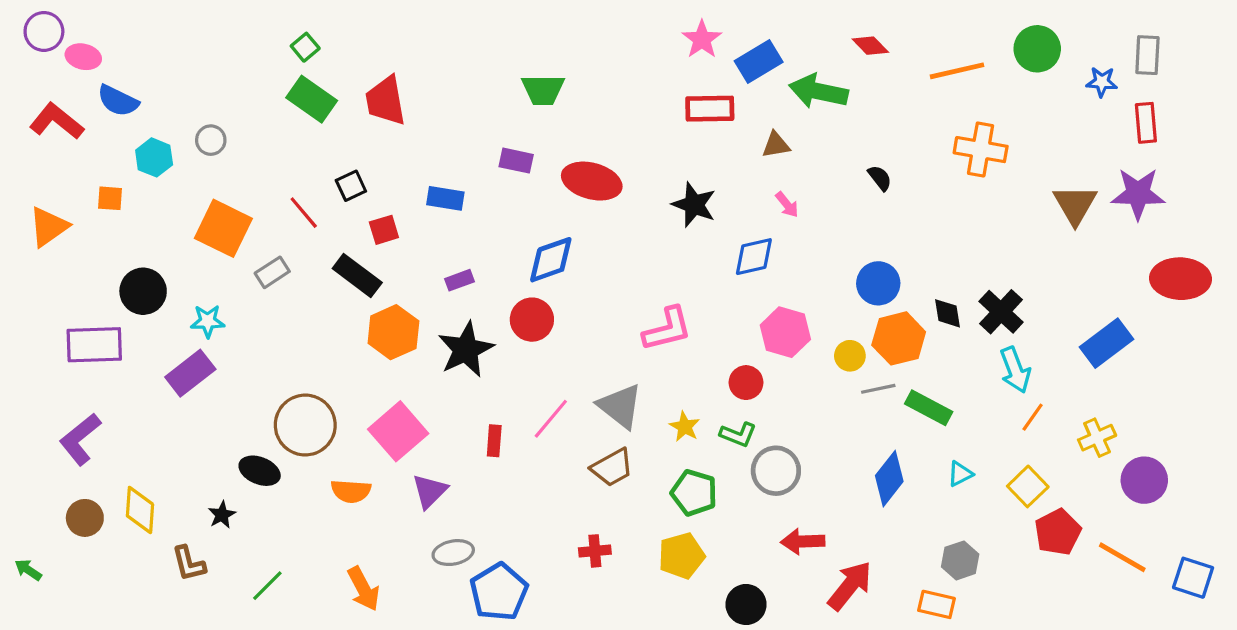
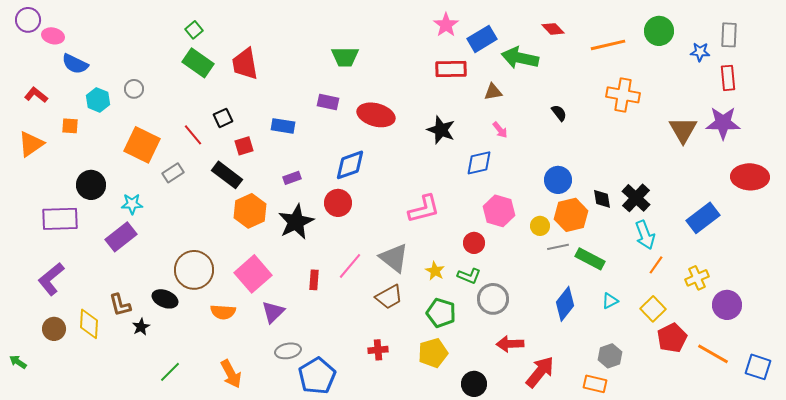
red L-shape: (57, 121) -> (36, 95), moved, size x0.7
brown L-shape: (189, 564) -> (120, 305), moved

